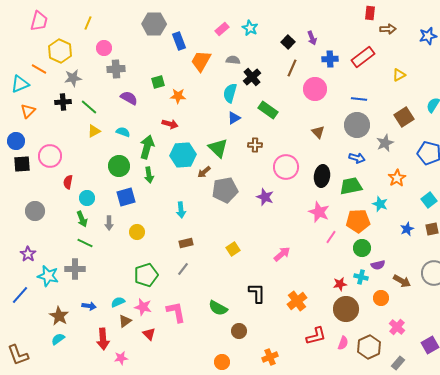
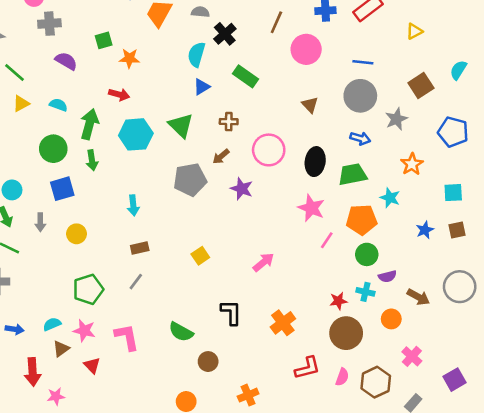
brown arrow: (204, 172) -> (221, 156), moved
cyan square: (429, 200) -> (453, 193), turned 35

